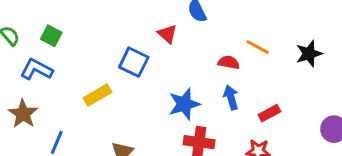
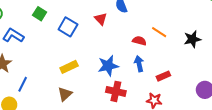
green square: (51, 36) -> (40, 14), moved
blue square: (134, 62) -> (68, 27), moved
yellow rectangle: (98, 95) -> (69, 67), moved

